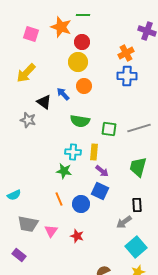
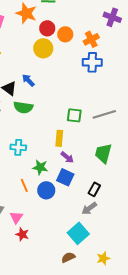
orange circle: (84, 86) -> (65, 34), moved
green semicircle: (80, 121) -> (23, 107), moved
cyan cross: (73, 152) -> (18, 147), moved
green star: (64, 171) -> (40, 167), moved
black rectangle: (137, 205) -> (94, 189), moved, turned 32
red star: (77, 236) -> (22, 234), moved
cyan square: (136, 247) -> (78, 233), moved

